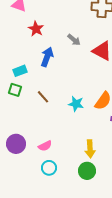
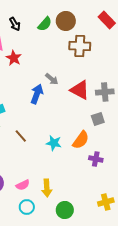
red star: (36, 29) -> (14, 58), moved
blue arrow: (47, 57) -> (37, 94), moved
yellow arrow: (90, 149) -> (47, 188), moved

